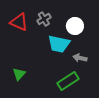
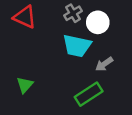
gray cross: (44, 19) -> (73, 13), moved
gray arrow: (80, 58) -> (104, 64), turned -48

